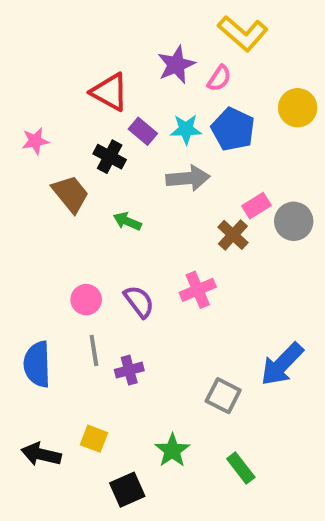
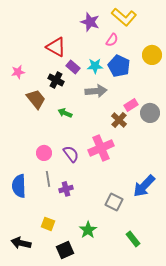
purple star: (176, 65) -> (90, 22), moved, turned -30
pink cross: (198, 290) -> (101, 148), size x1.4
black arrow: (41, 454) -> (21, 243), moved
green rectangle: (241, 468) -> (133, 239), moved

